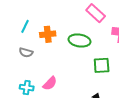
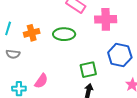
green square: (102, 65) -> (88, 70), moved

